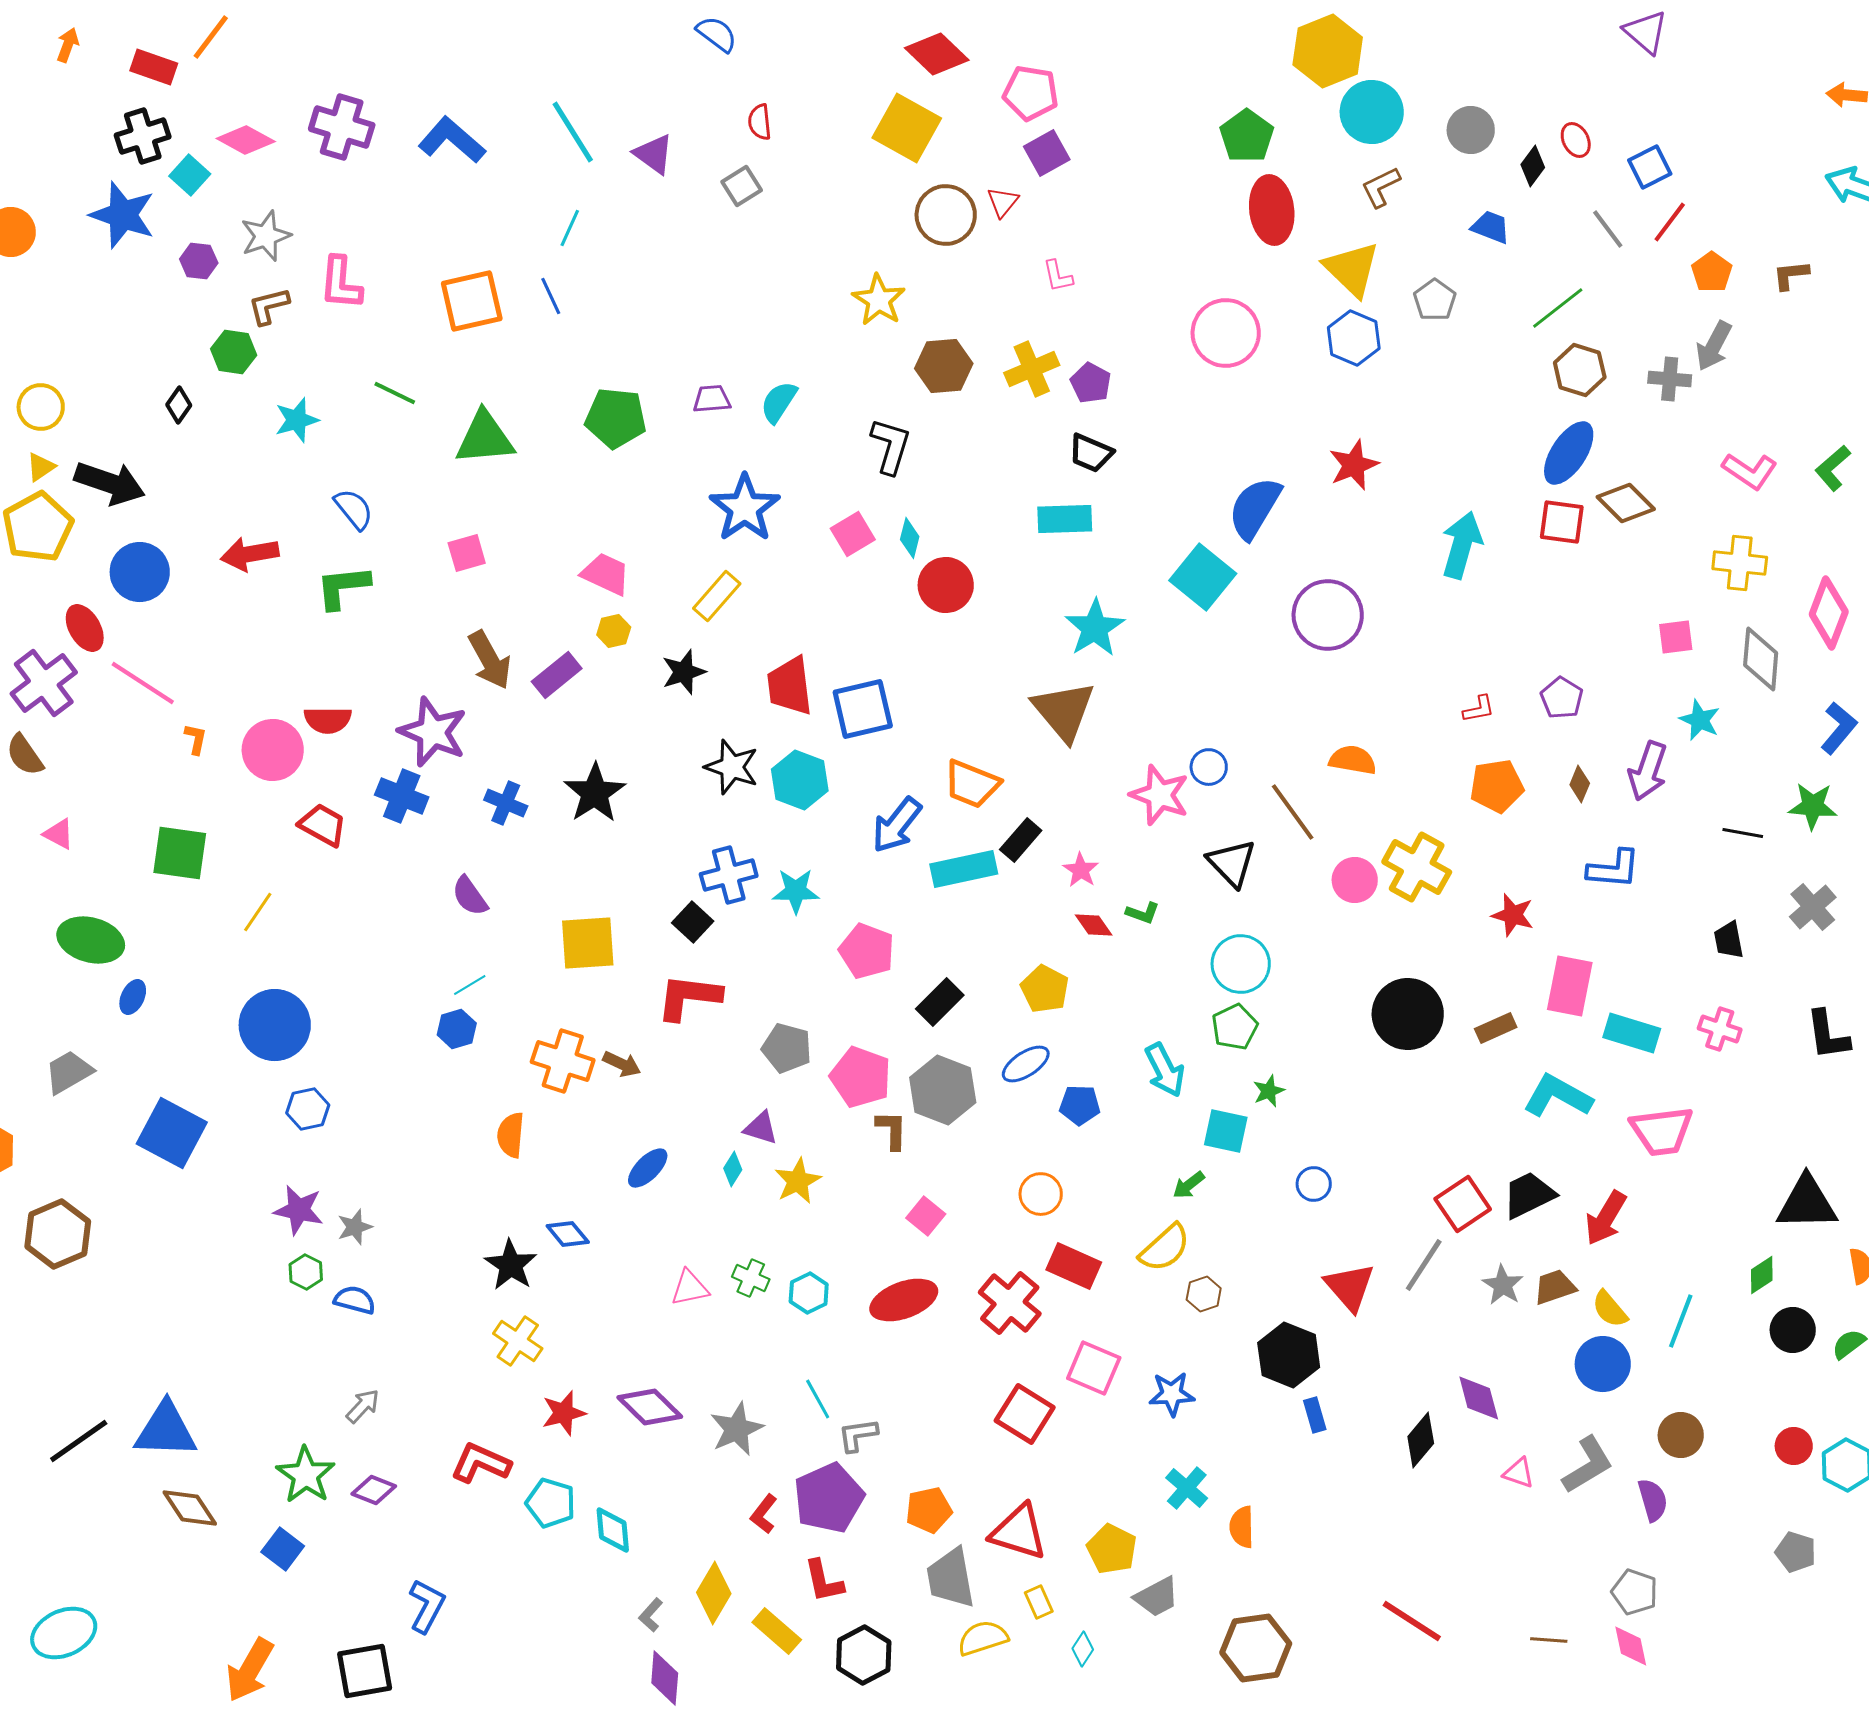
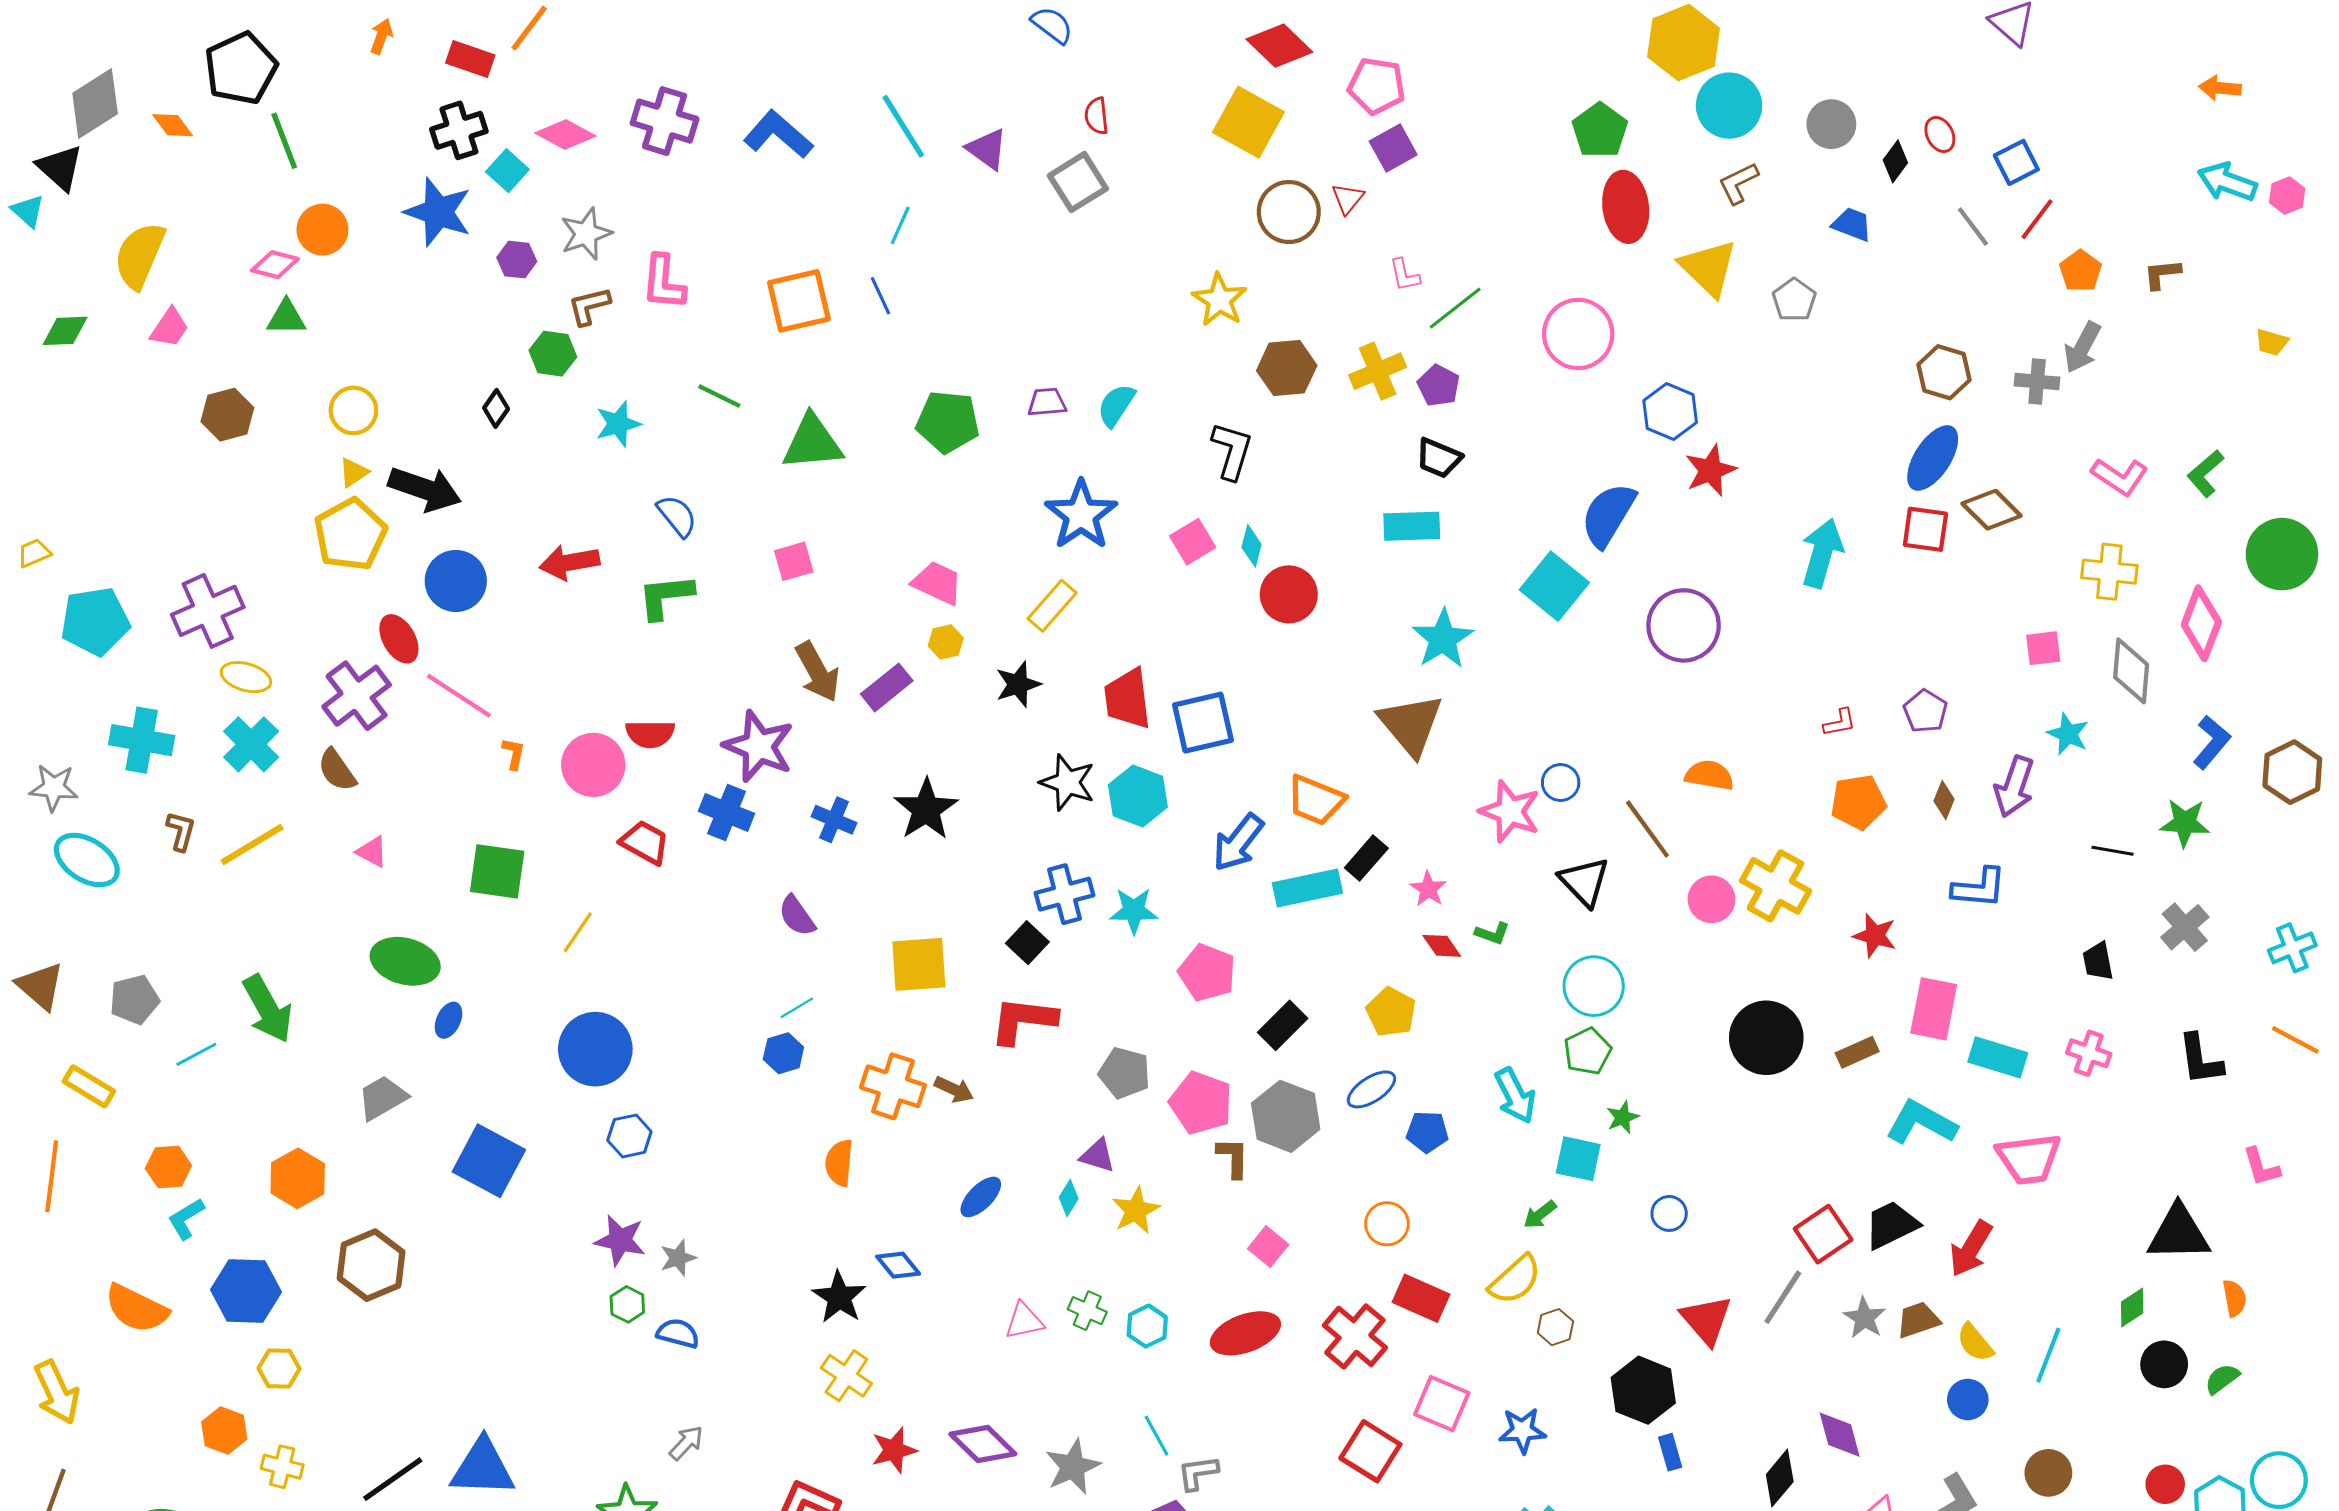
gray square: (742, 186) -> (1078, 182), size x1.4
green line: (1558, 308) -> (1455, 308), moved
blue hexagon: (1354, 338) -> (1670, 411), moved
blue circle: (1603, 1364) -> (1968, 1399), size x0.7

